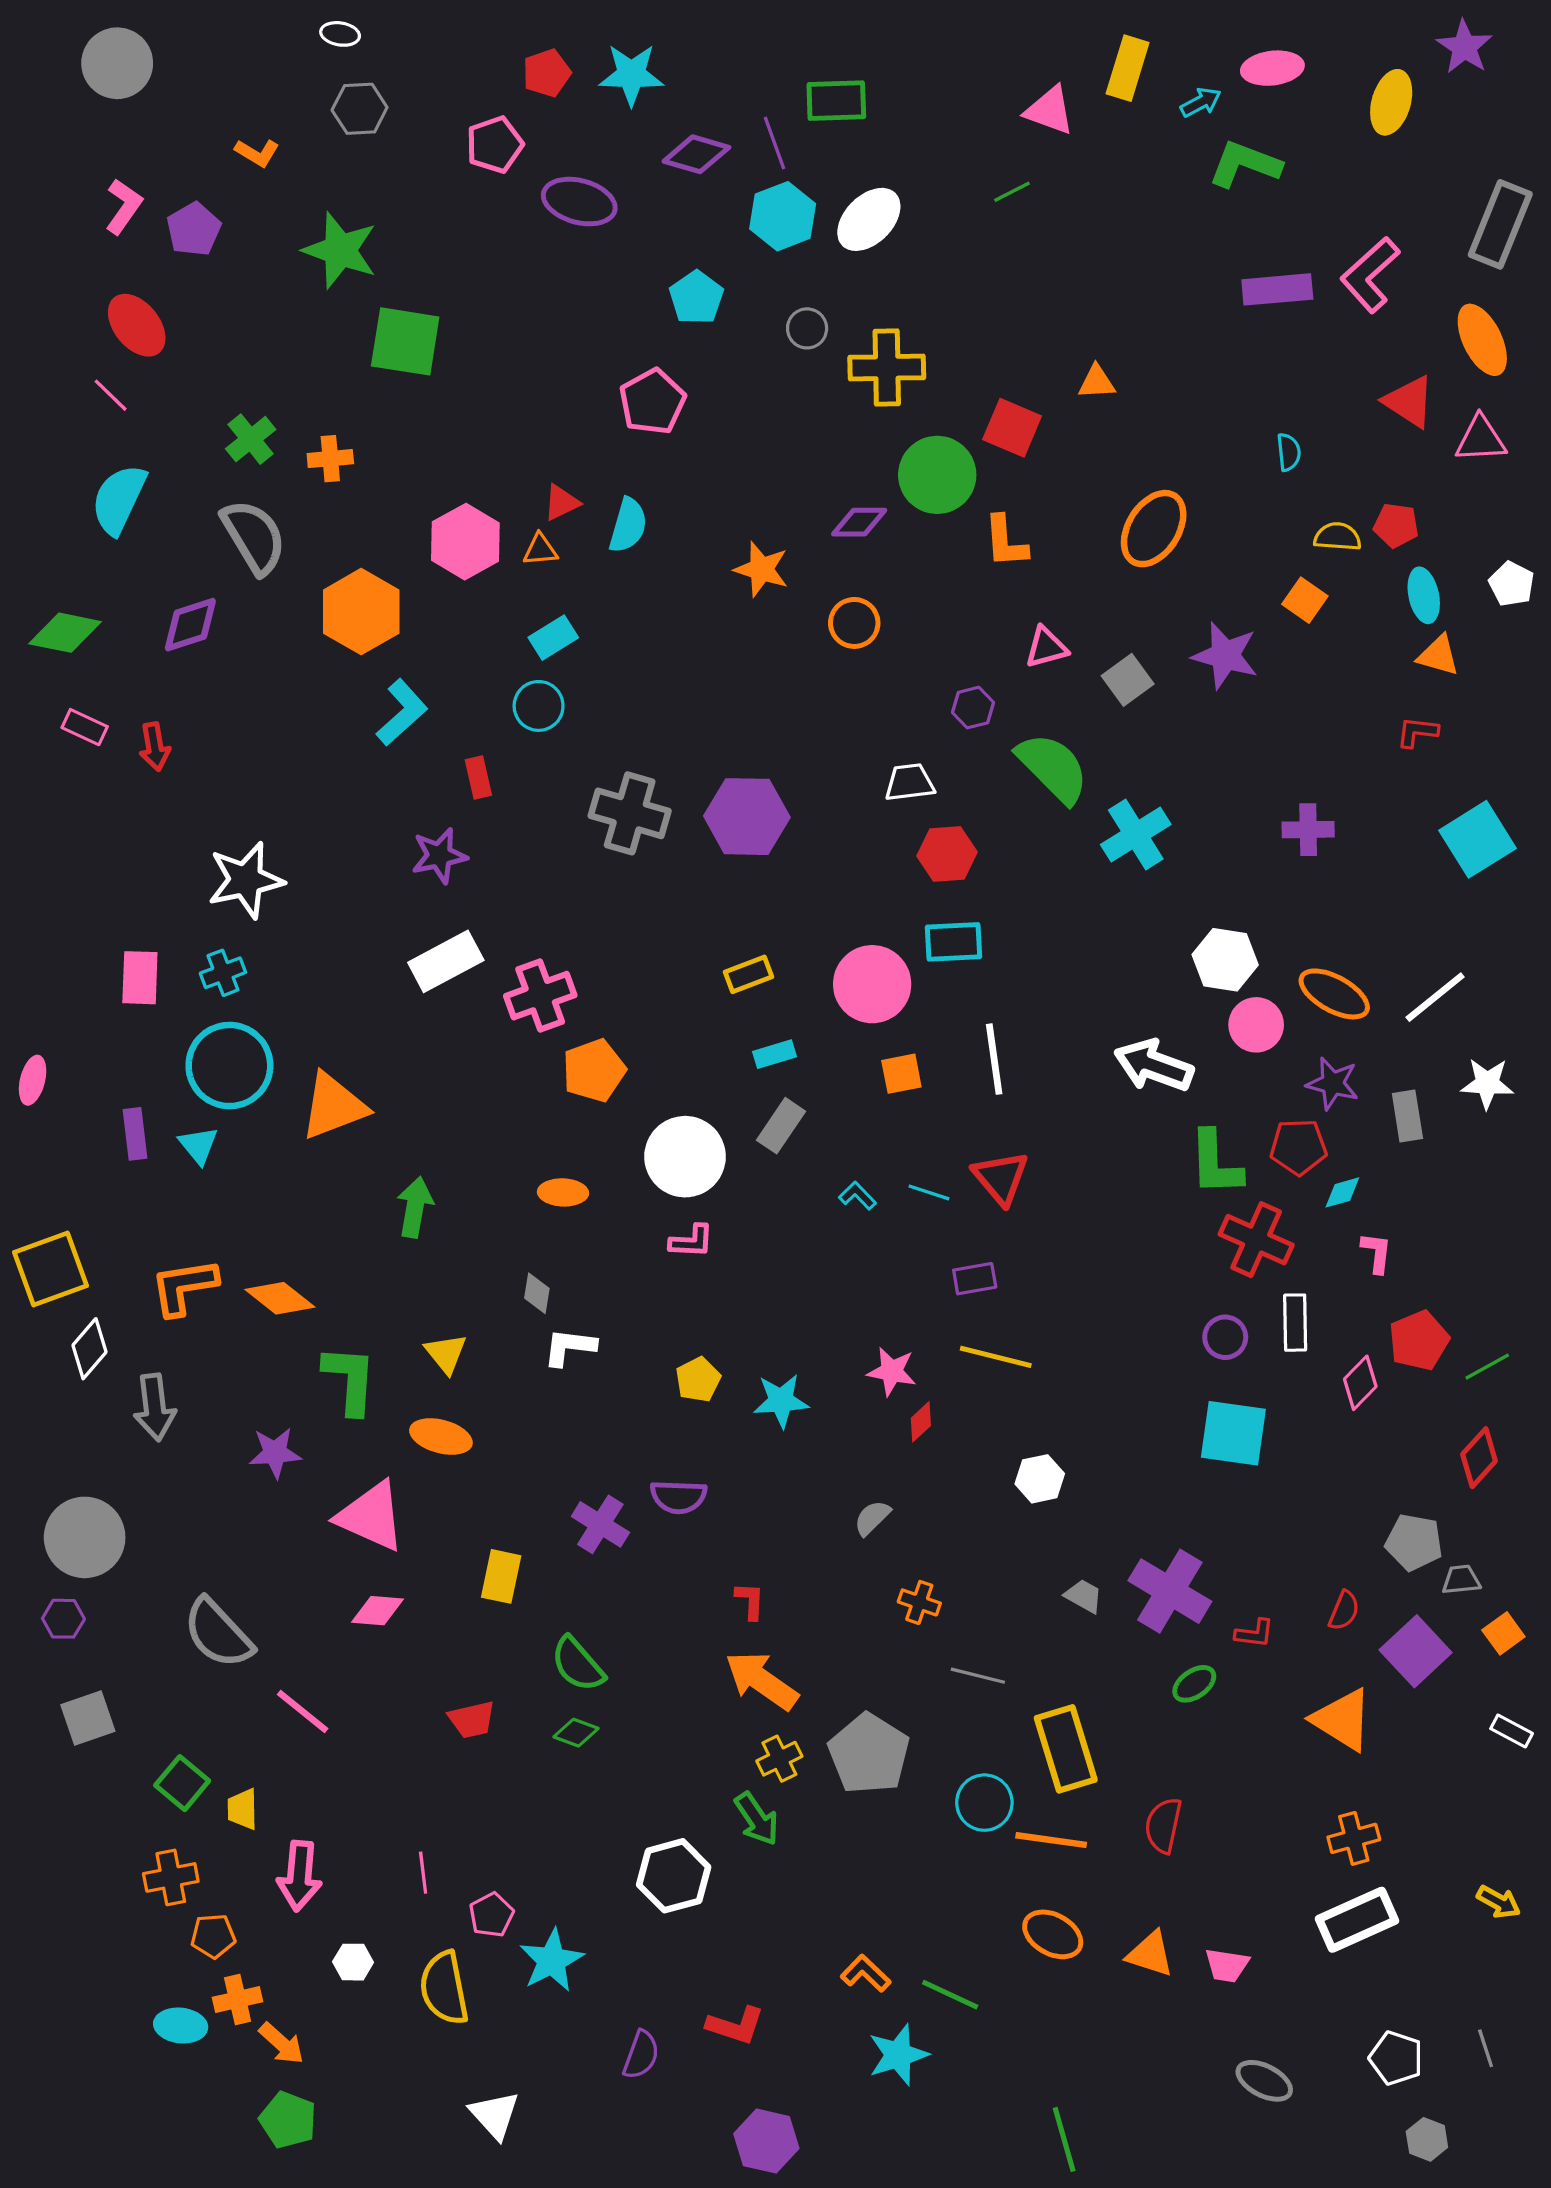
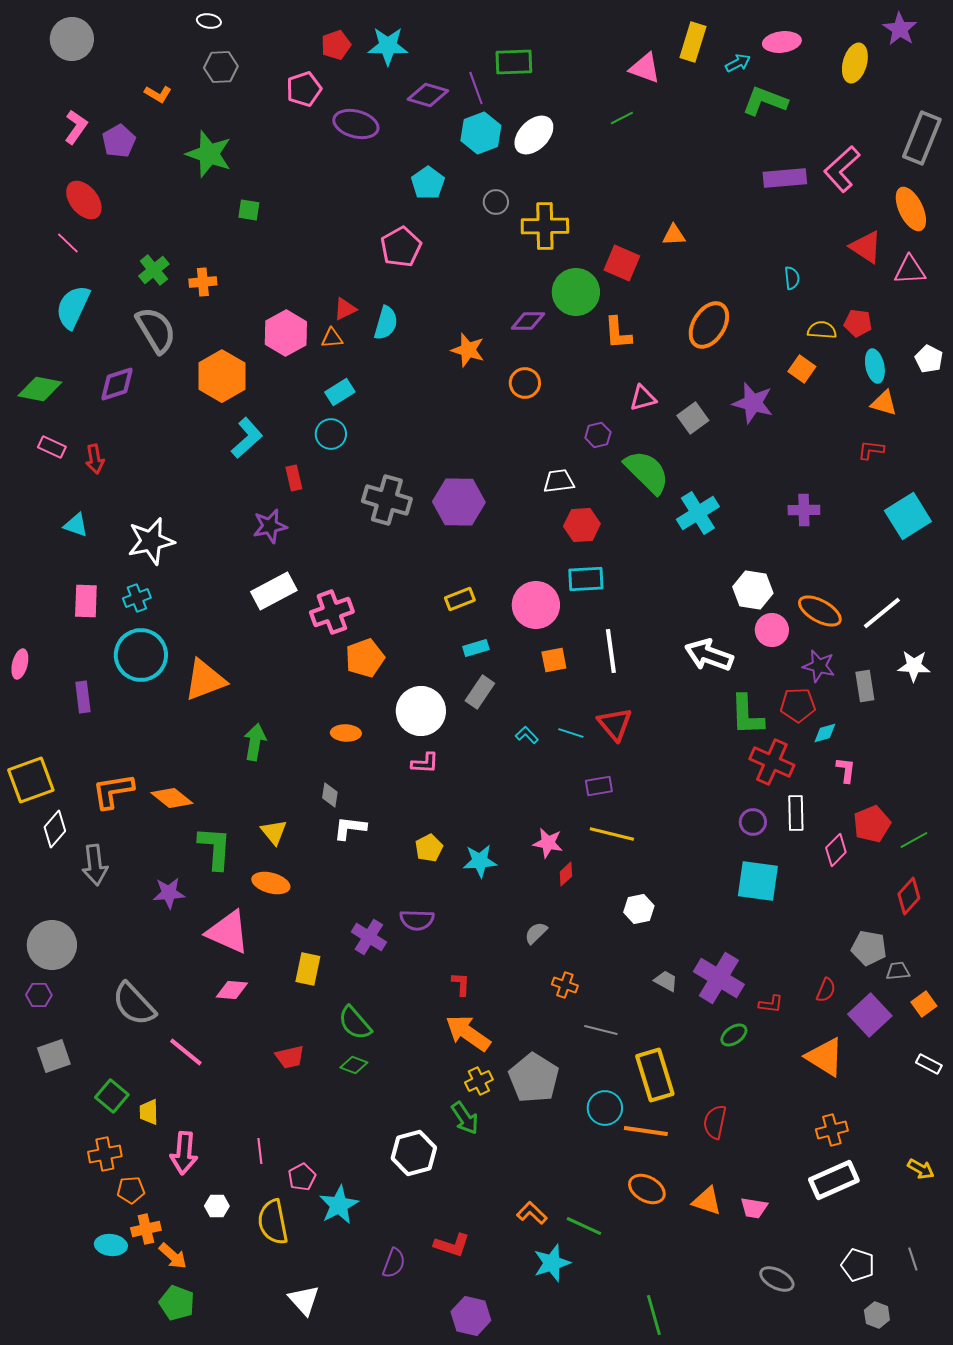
green square: (405, 341) -> (249, 210), size x0.5
cyan triangle: (199, 1145) -> (76, 525), moved, turned -32

